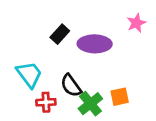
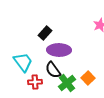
purple ellipse: (95, 44) -> (59, 50), moved
orange square: (120, 97) -> (88, 78), turned -32

